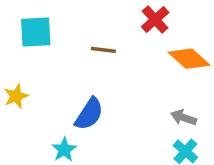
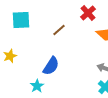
brown line: (103, 50) -> (59, 30), turned -48

